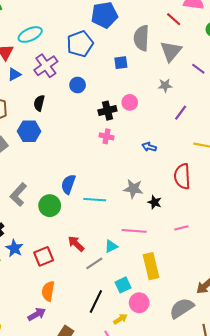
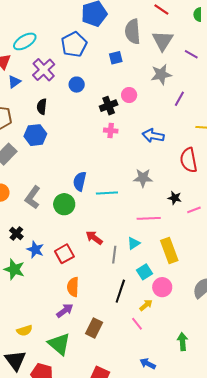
gray star: (165, 85) -> (161, 74), size x1.5
blue arrow: (149, 147) -> (153, 136), size x1.5
black star: (155, 202) -> (175, 198), moved
cyan triangle: (111, 246) -> (134, 243), moved
gray line: (94, 263) -> (114, 255), turned -42

